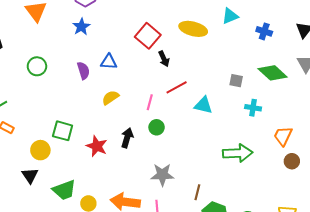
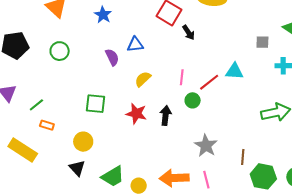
green circle: (37, 66) -> (60, 51), moved
red line: (177, 87) -> (209, 82), moved
green square: (63, 131) -> (95, 104), moved
red star: (97, 146) -> (136, 114), moved
gray star: (162, 175) -> (206, 146), turned -30

